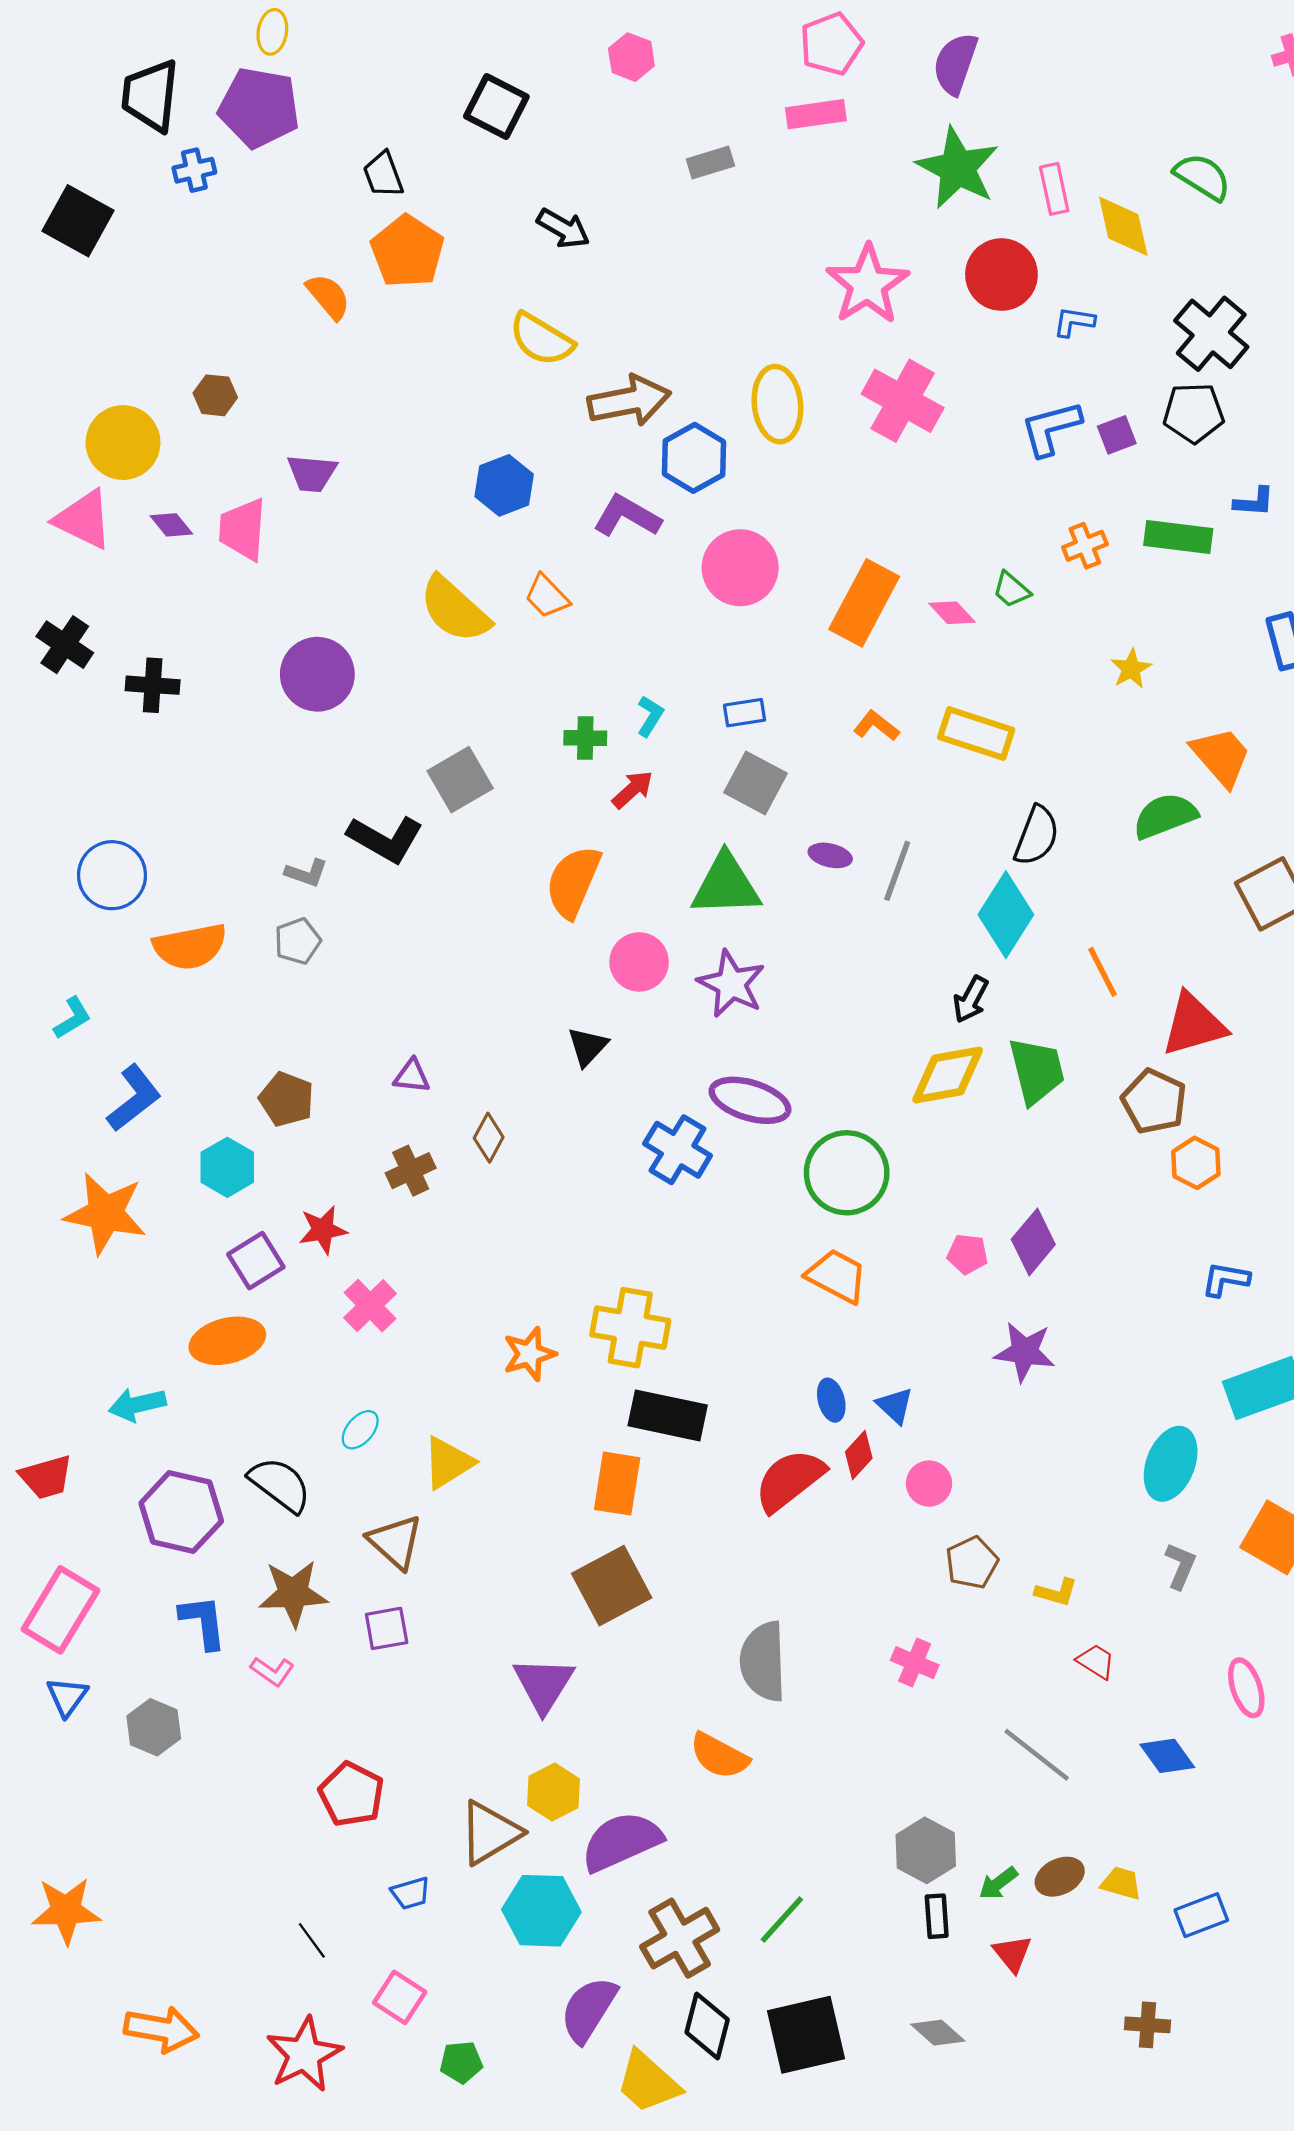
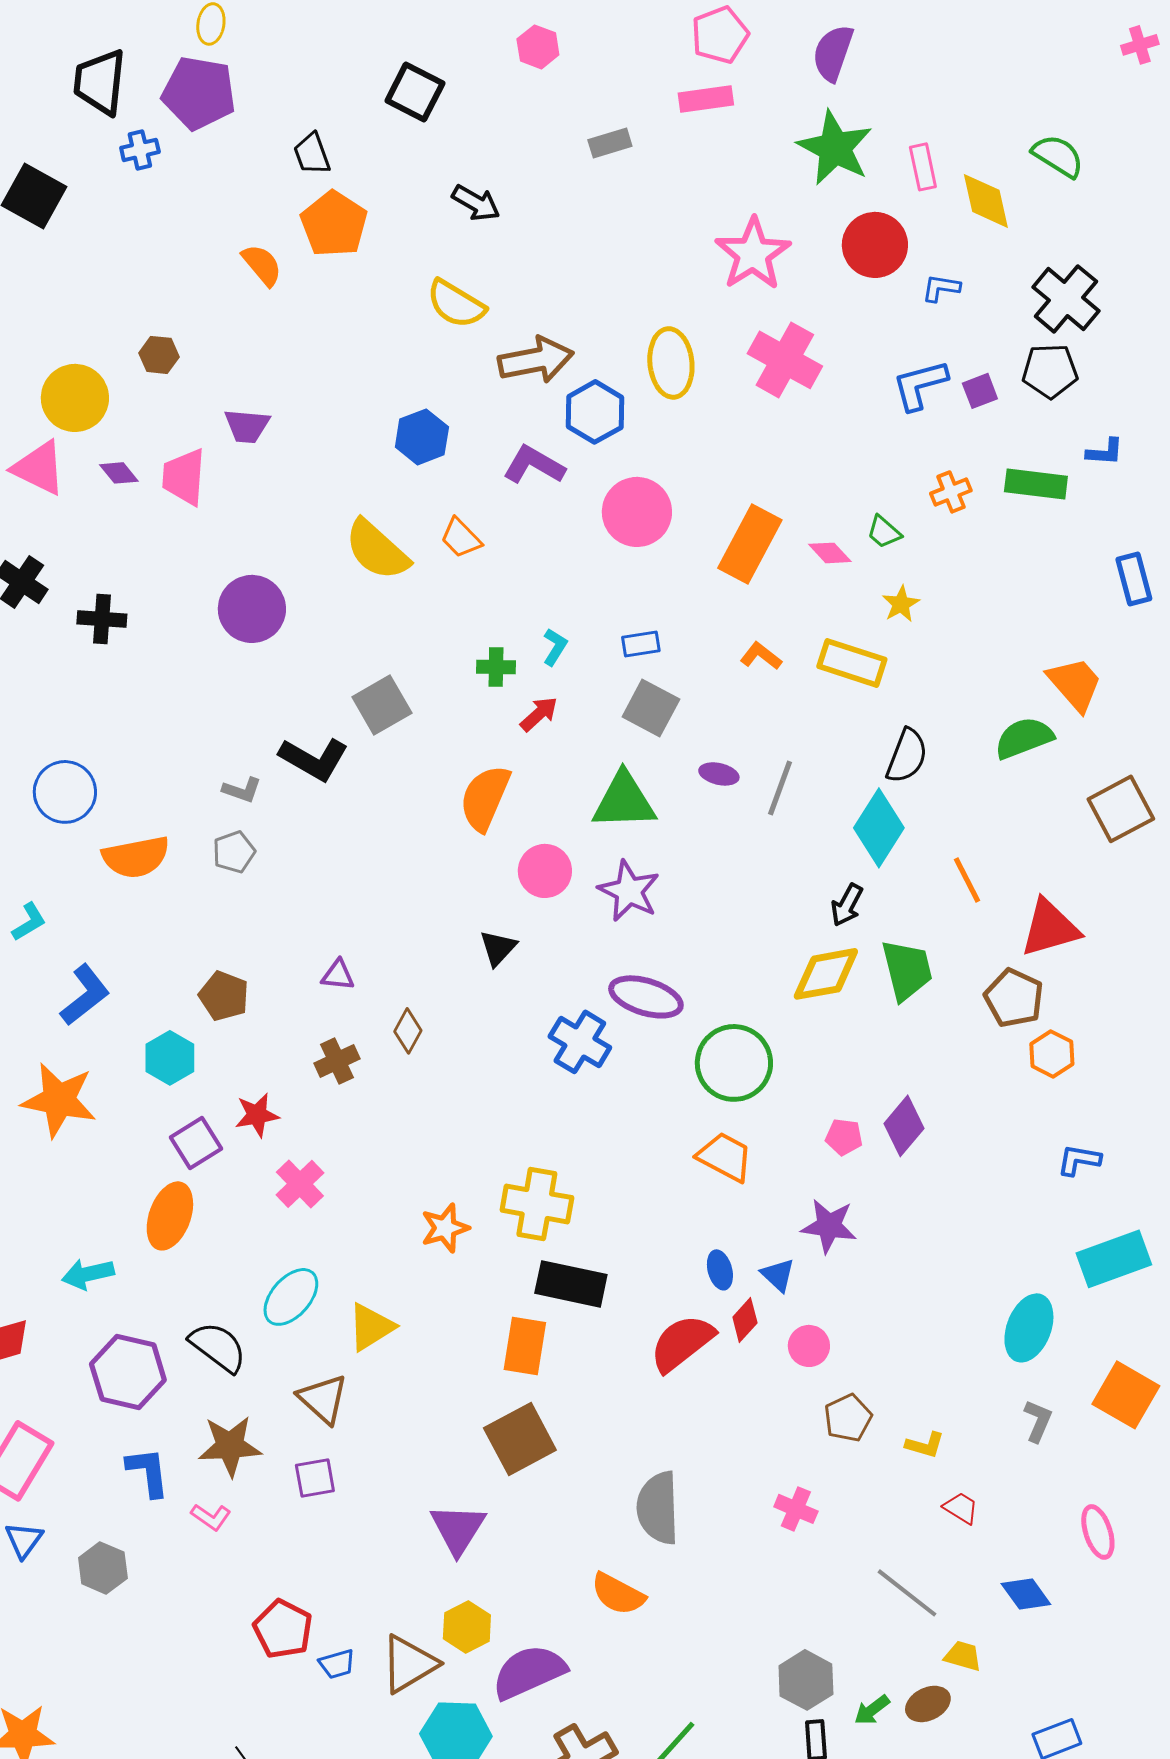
yellow star: (1131, 669) -> (901, 604), moved
orange ellipse: (227, 1341) -> (170, 1216), turned -56
purple star: (1025, 1352) -> (829, 1226), moved
cyan ellipse: (360, 1430) -> (291, 1297), size x1.6
yellow trapezoid: (1121, 1883) -> (963, 1656), moved
blue trapezoid: (411, 1893) -> (337, 1664), moved

